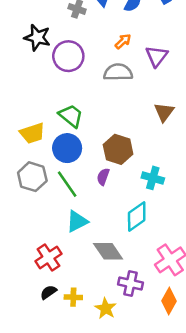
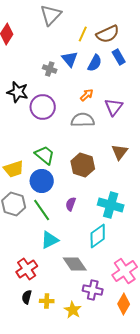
brown hexagon: (118, 149) -> (83, 165), moved
cyan cross: (153, 178) -> (111, 205), size x1.4
black semicircle: (48, 292) -> (27, 297), turned -40

